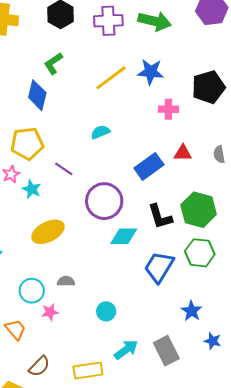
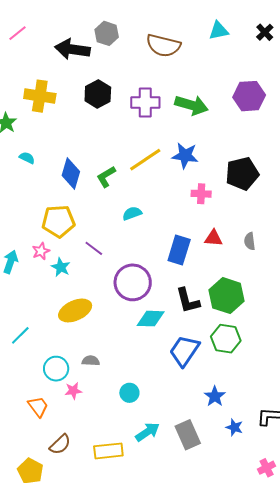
green L-shape: (53, 63) -> (106, 177), moved
blue rectangle: (149, 166) -> (179, 250), turned -40

